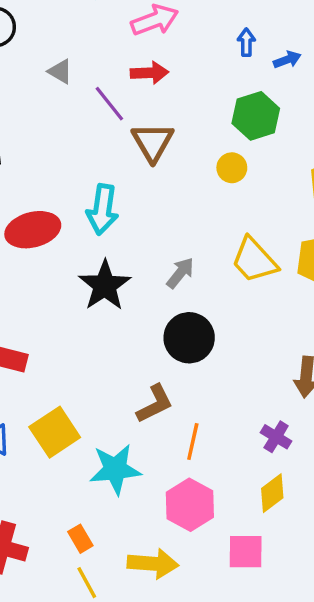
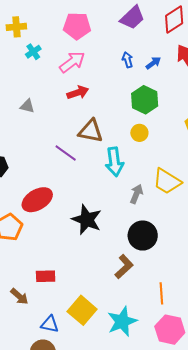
purple line: (109, 104) -> (66, 153), moved
brown triangle: (153, 142) -> (91, 131), turned -32
cyan arrow: (103, 209) -> (114, 162), moved
gray arrow: (180, 273) -> (136, 194), moved
brown L-shape: (155, 404) -> (124, 267), moved

